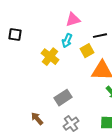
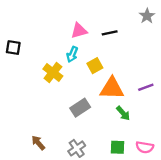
black line: (100, 36) -> (110, 33), moved
gray rectangle: (63, 98) -> (80, 108), moved

